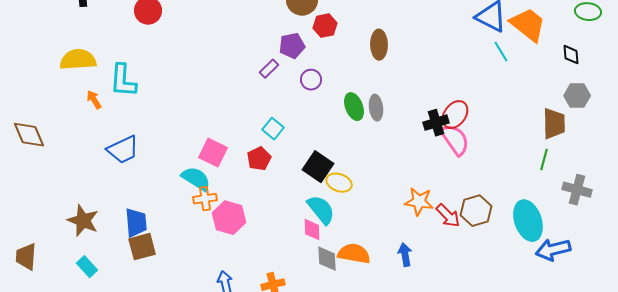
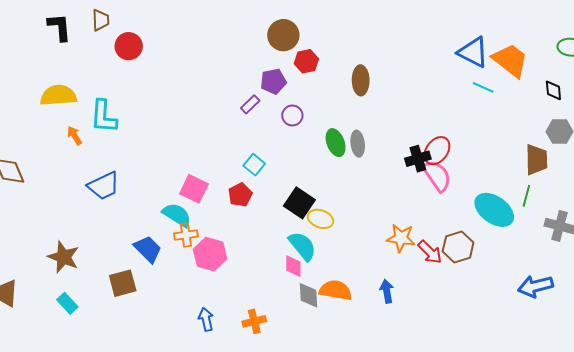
cyan line: (501, 52) -> (483, 87), turned -35
cyan ellipse: (528, 221) -> (494, 210), moved, turned -36
blue trapezoid: (136, 223) -> (148, 249), moved, turned -40

